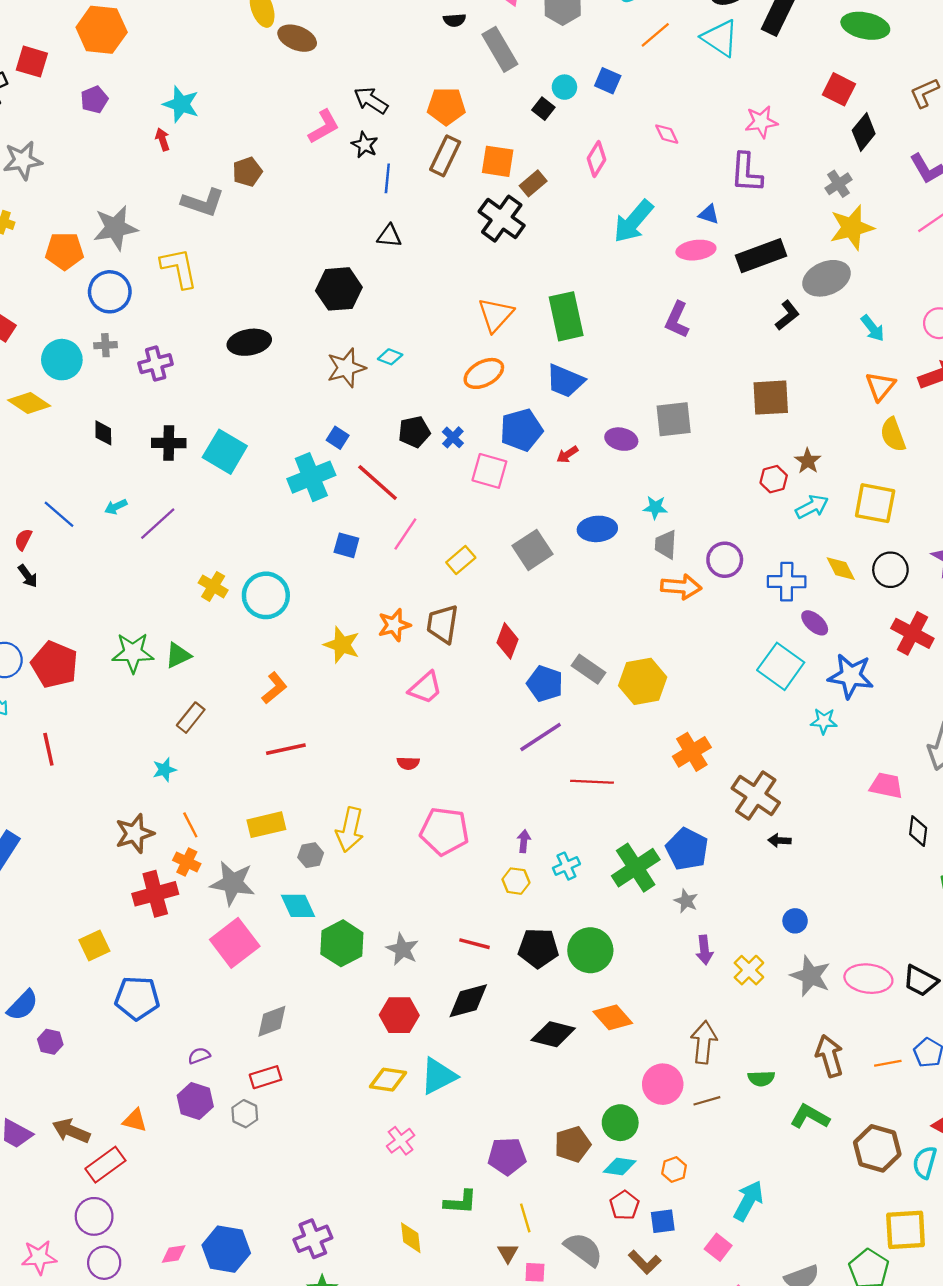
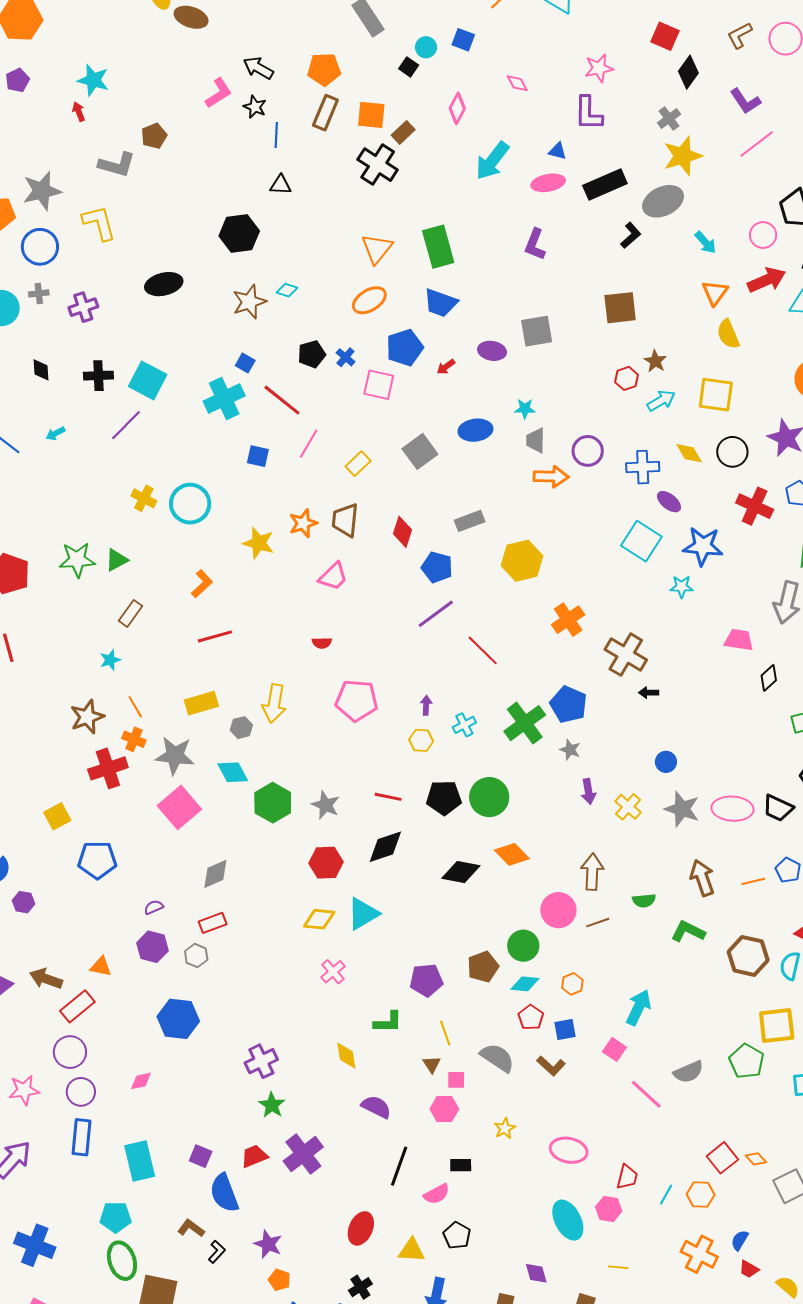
purple line: (158, 524) -> (126, 425), moved
gray rectangle: (588, 669) -> (470, 521), moved, turned -52
red line: (592, 782) -> (483, 650), turned 45
black diamond: (918, 831) -> (769, 678), turned 44
blue hexagon: (226, 1249) -> (178, 1019), moved

